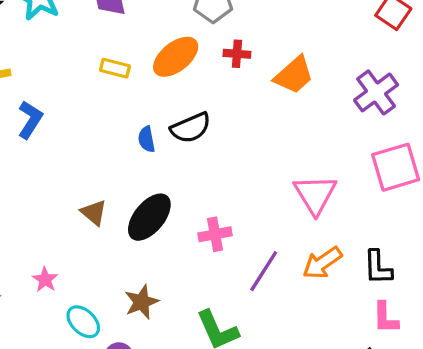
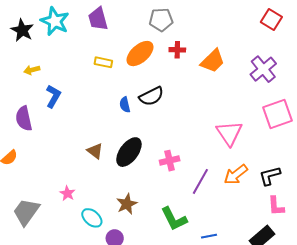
black L-shape: (378, 267) -> (270, 176), turned 80

